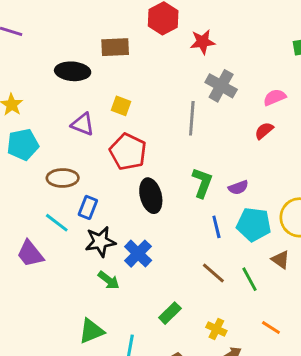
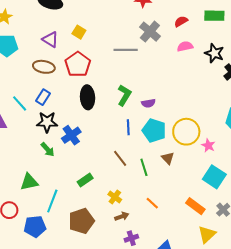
gray line: (192, 118) -> (126, 50), turned 75
red semicircle: (264, 131) -> (181, 21), moved
brown ellipse: (63, 178) -> (44, 67), moved

